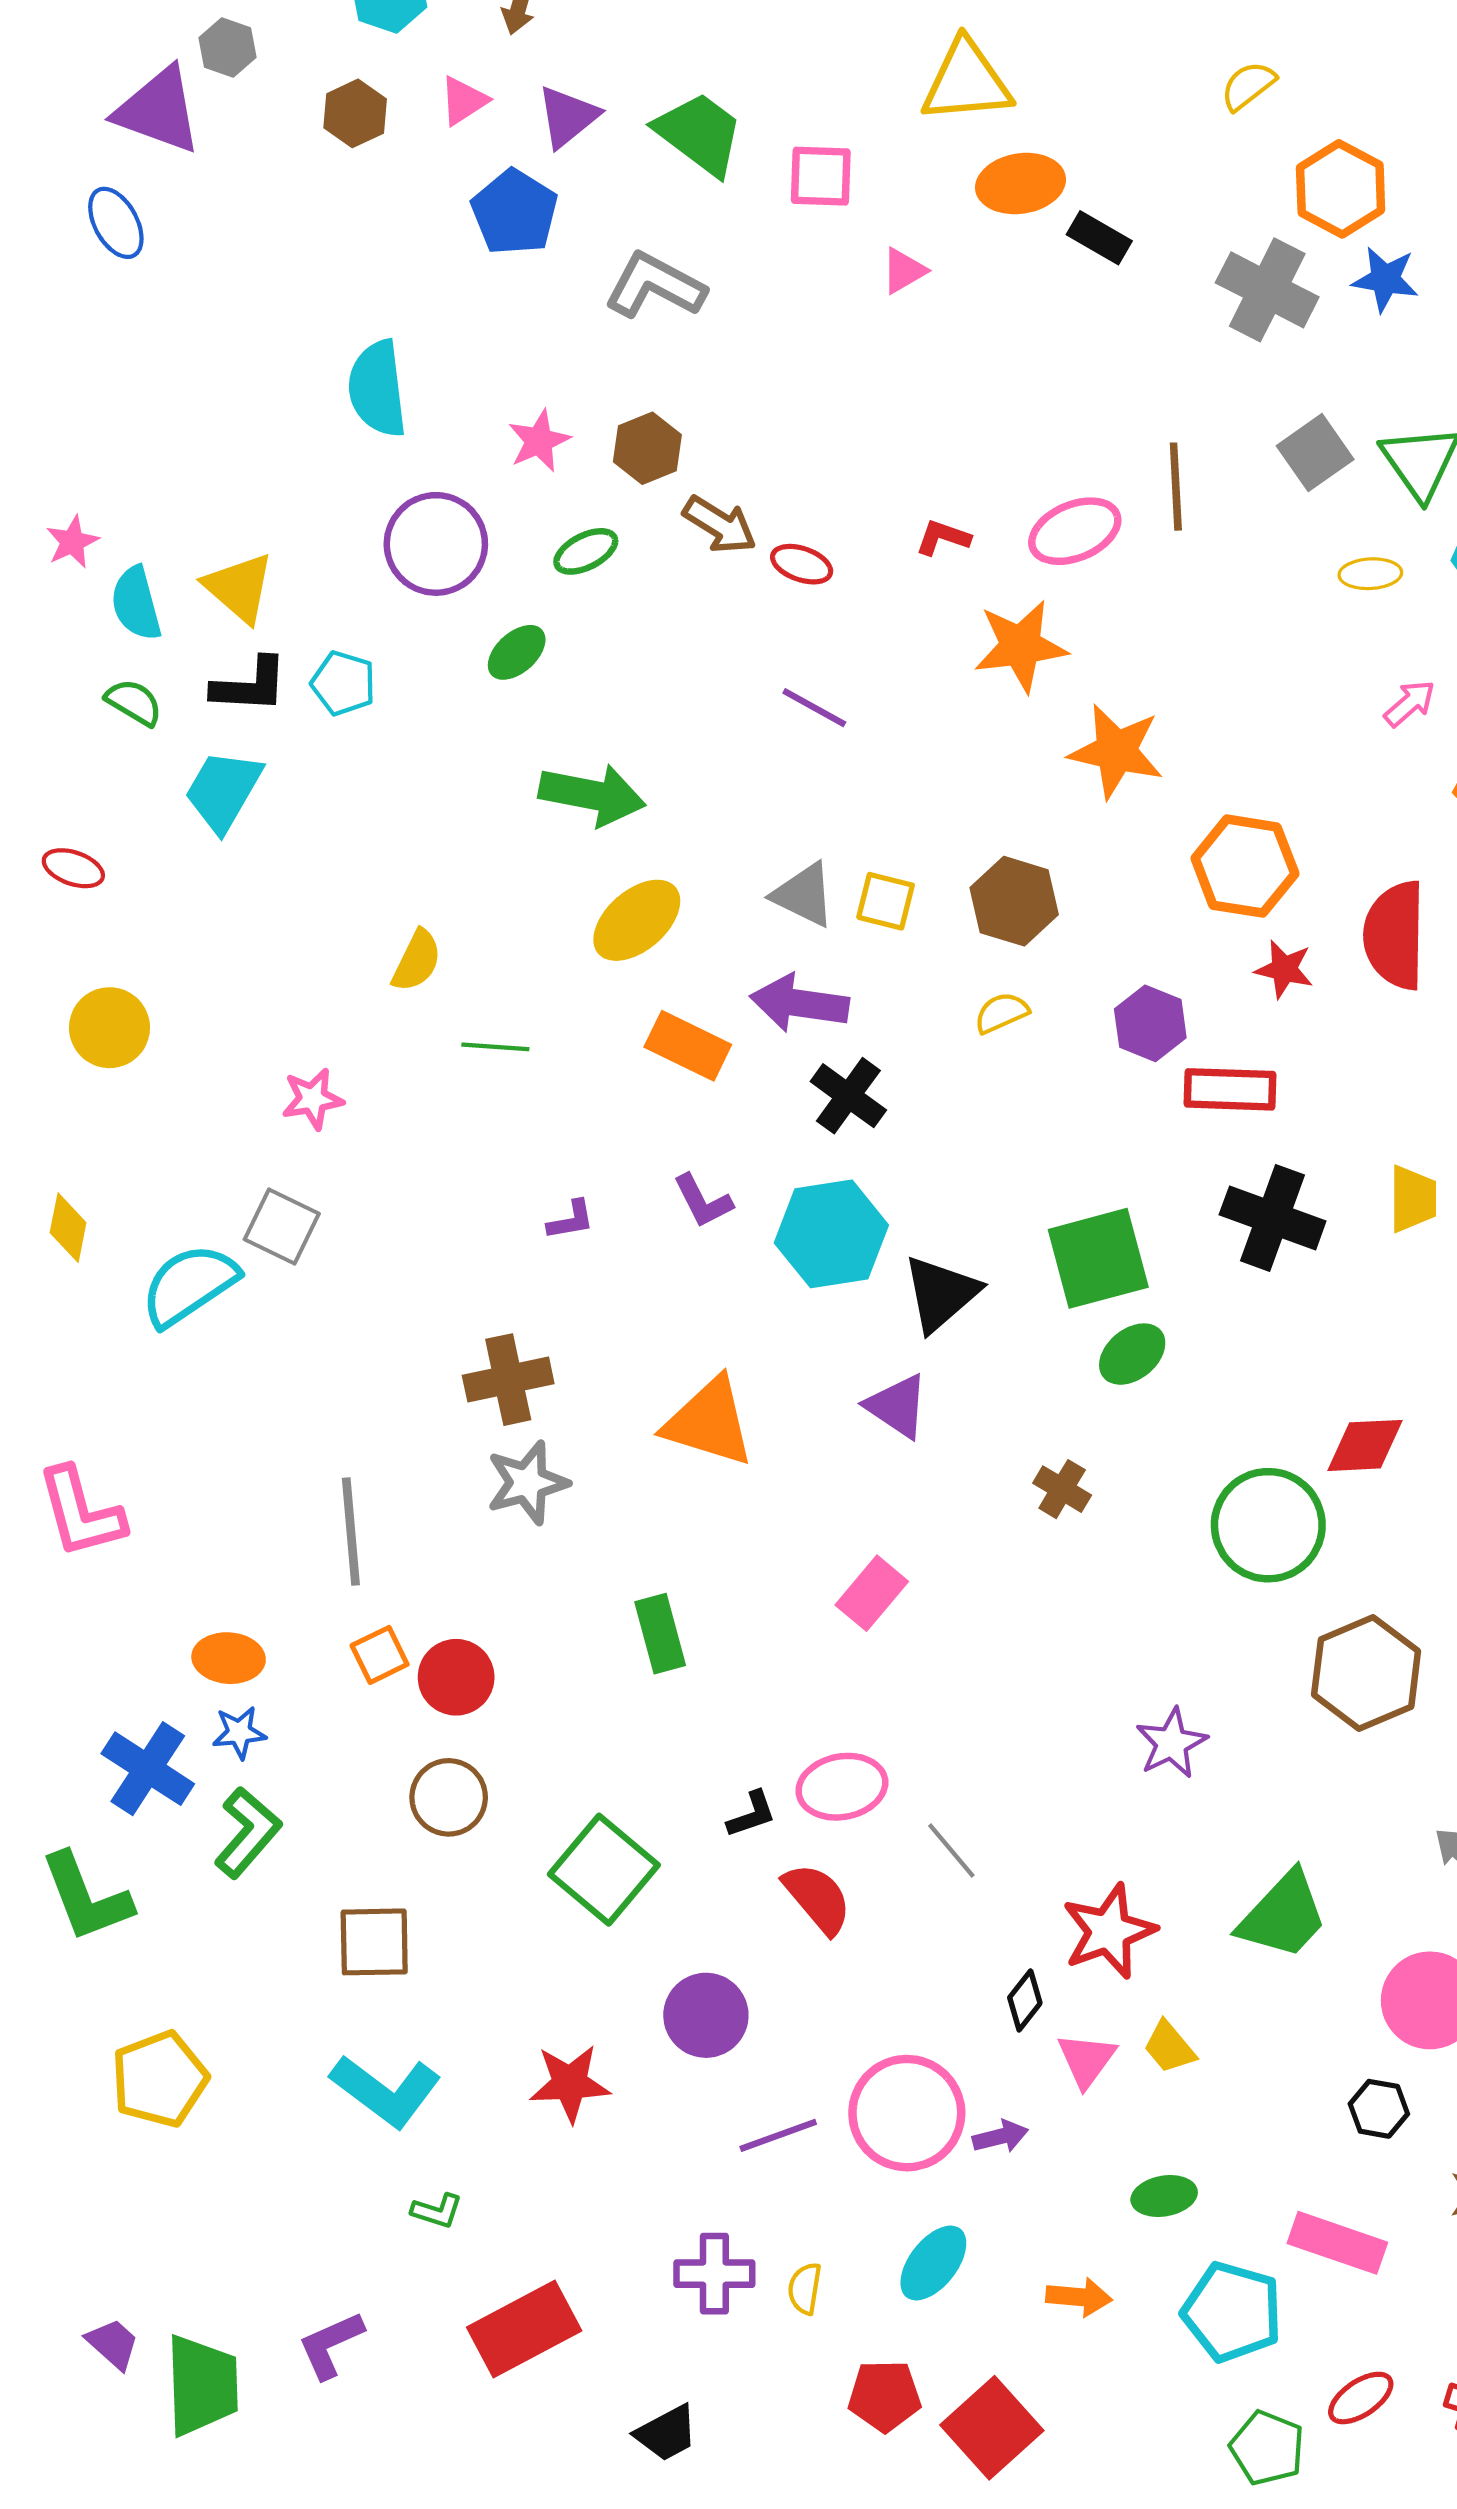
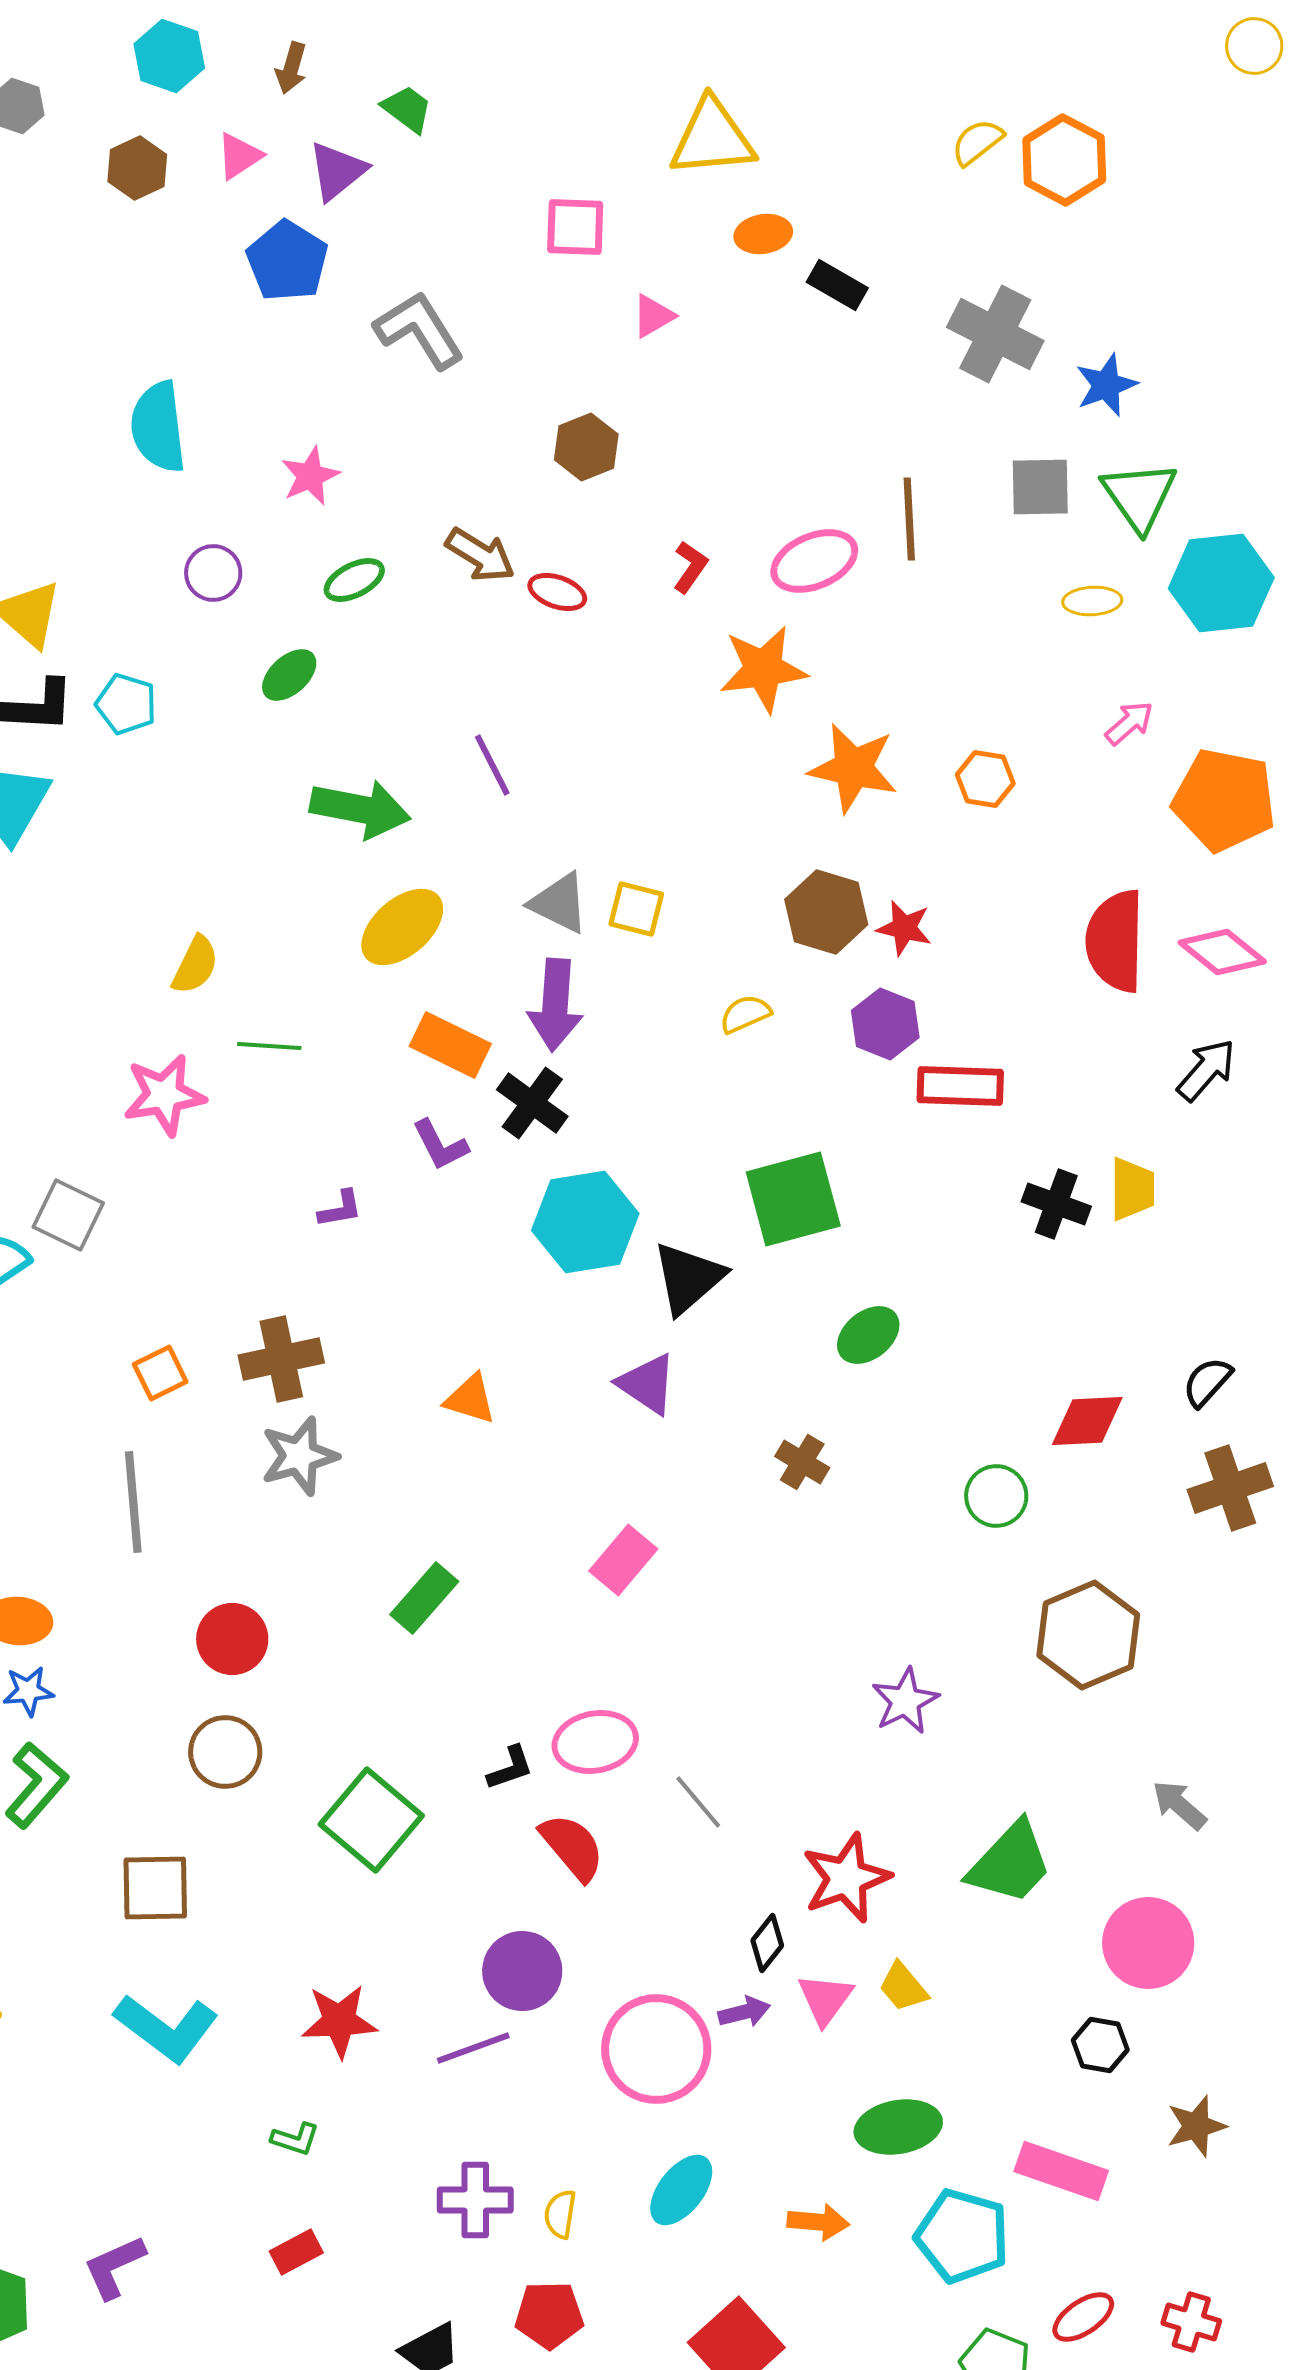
green trapezoid: (700, 134) -> (407, 109), moved, size x0.6
orange ellipse: (1021, 184) -> (763, 234), size x0.7
orange hexagon: (1341, 189) -> (1064, 160), moved
blue star: (1385, 279) -> (1106, 385), moved, turned -30
gray L-shape: (655, 286) -> (419, 330), turned 30
brown hexagon: (647, 448) -> (586, 447), moved
gray square: (1315, 453) -> (1040, 487), turned 34
red L-shape: (943, 538) -> (690, 567), turned 106
purple circle: (436, 544) -> (213, 573), size x0.6
purple line: (814, 708) -> (492, 765), moved, turned 34
orange hexagon: (1245, 866) -> (985, 779), moved, size x0.6
brown hexagon: (1014, 901) -> (826, 912), moved
red star: (1284, 969) -> (904, 928), moved
purple arrow: (799, 1003) -> (555, 1005), turned -94
black cross: (848, 1096) -> (532, 1103), moved
pink star: (313, 1099) -> (164, 1095), moved, size x1.4
purple L-shape: (703, 1201) -> (440, 1145), moved
black cross: (1273, 1218) -> (1056, 1204), moved, size x0.7
green square: (1098, 1258) -> (793, 1199), moved
orange triangle: (709, 1422) -> (470, 1399), size x0.6
green circle: (1268, 1525) -> (996, 1496), size x0.6
green rectangle: (660, 1634) -> (424, 1598), turned 56
orange square: (380, 1655) -> (160, 1373), moved
purple circle: (706, 2015) -> (522, 1971), moved
purple line: (778, 2135) -> (473, 2048), moved
purple arrow: (1000, 2136) -> (744, 2012), moved
green ellipse: (1164, 2196) -> (898, 2127), size x1.4
green L-shape: (437, 2211) -> (295, 2139), moved
red rectangle: (524, 2329) -> (296, 2252), size x0.5
red pentagon: (884, 2396) -> (549, 2315), moved

